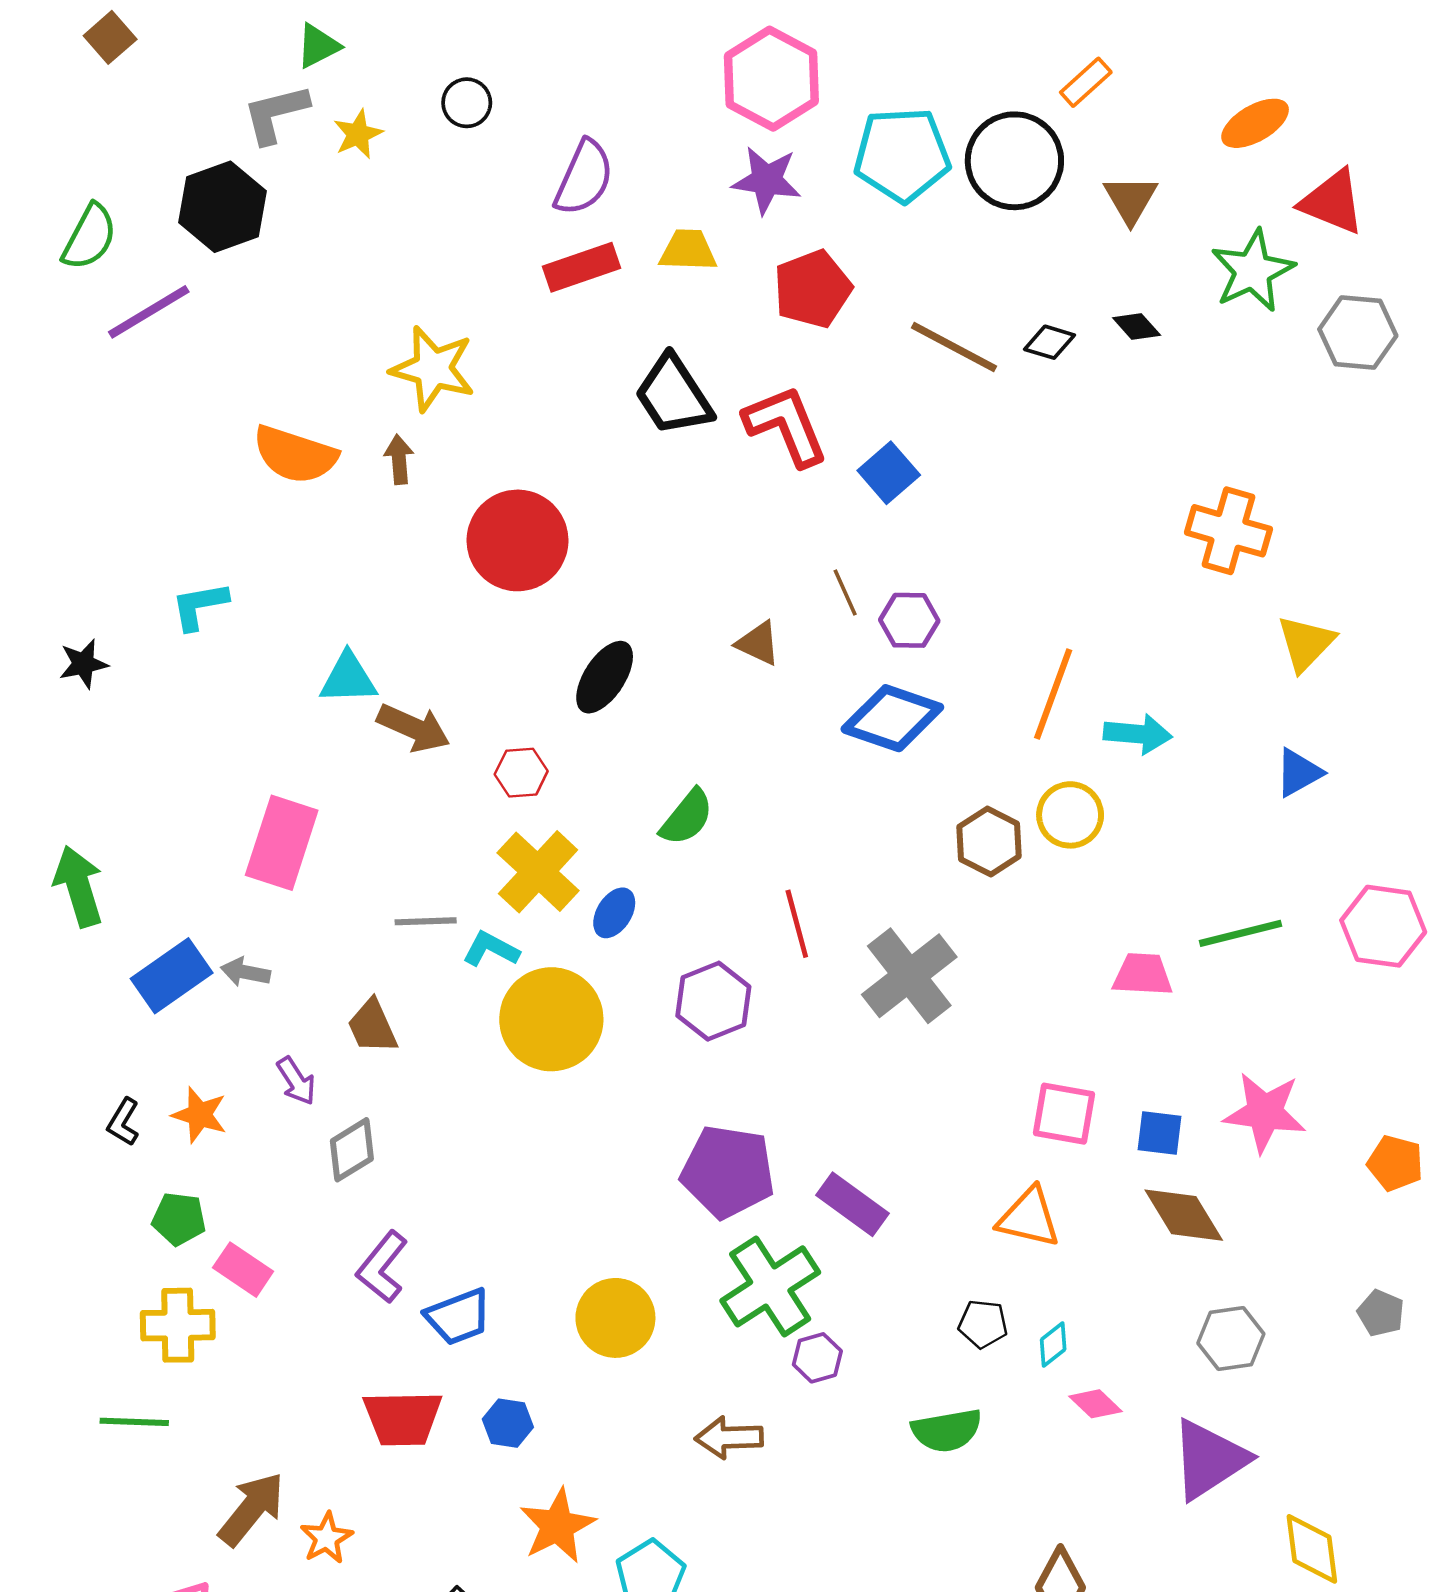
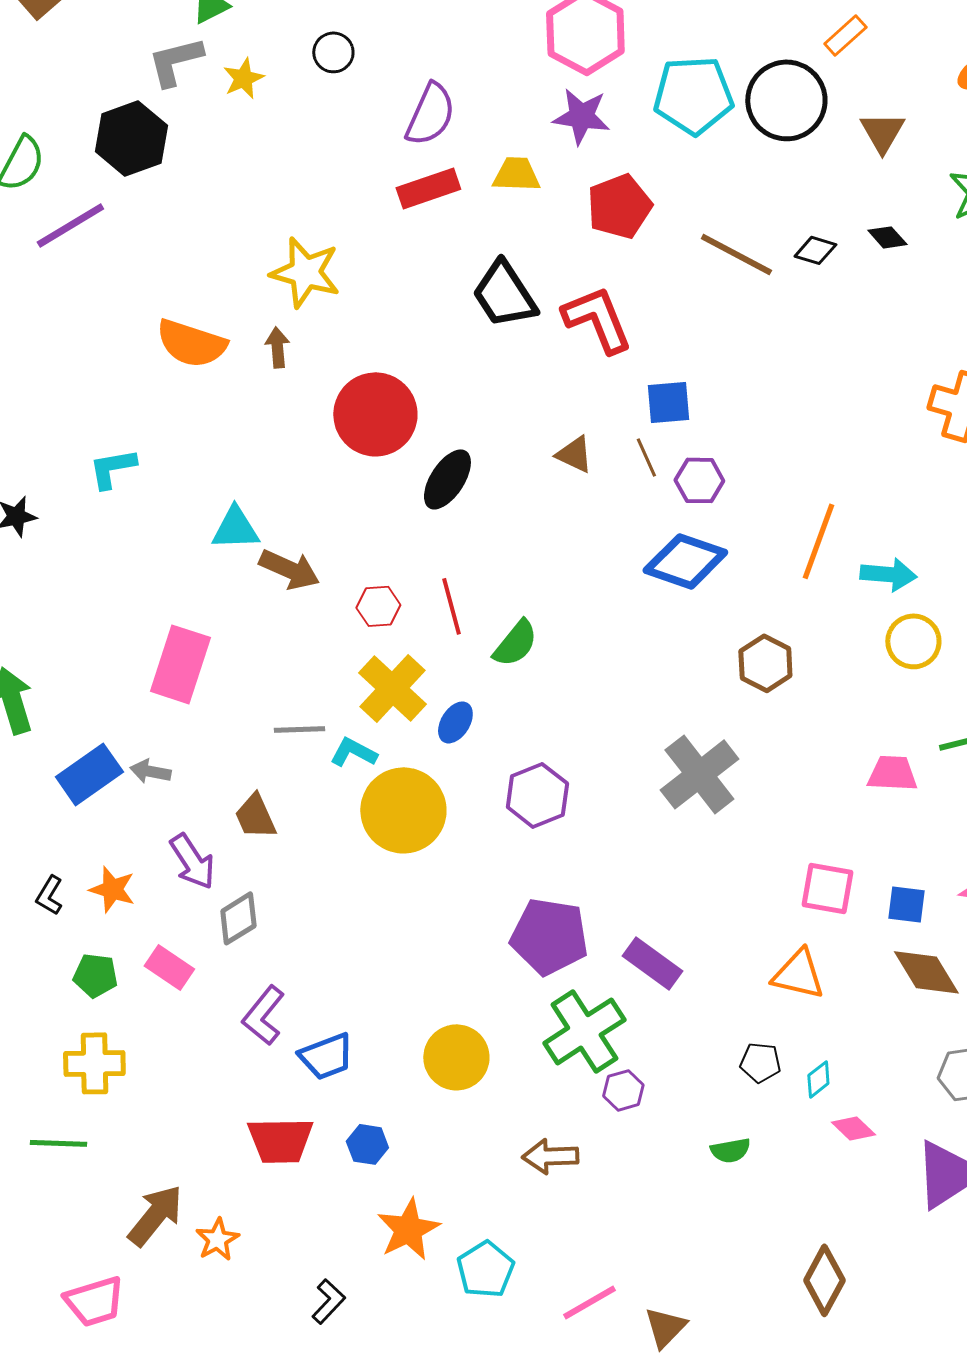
blue square: (889, 473) -> (668, 402), moved, turned 36
brown triangle: (758, 643) -> (574, 454), moved
black ellipse: (605, 677) -> (447, 479), moved
yellow circle: (1070, 815) -> (913, 641), moved
red line: (797, 924) -> (451, 606), moved
purple arrow: (296, 1081) -> (192, 861), size x1.4
pink rectangle: (243, 1270) -> (169, 967), moved
green semicircle: (947, 1430) -> (730, 1150), size x0.7

